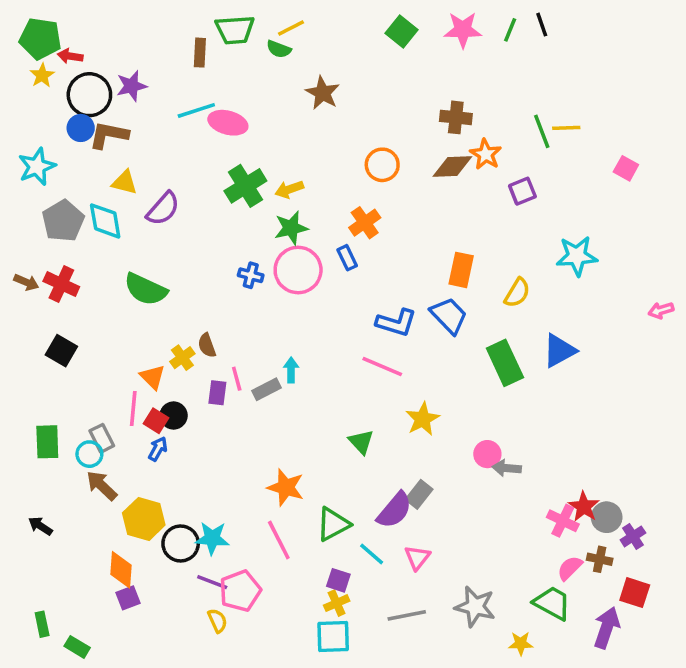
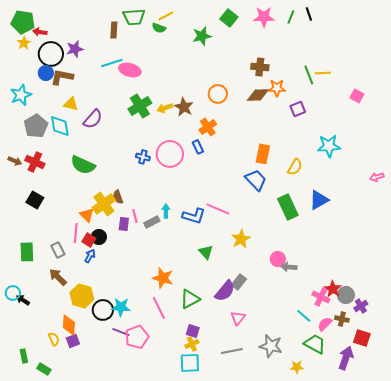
brown star: (323, 93) -> (184, 107), moved
orange star: (486, 154) -> (277, 88), turned -30
green star: (291, 228) -> (202, 36), moved
blue L-shape: (396, 323) -> (194, 216), moved
yellow cross: (182, 358) -> (104, 204), size x1.6
cyan circle: (89, 454) -> (13, 293), moved
cyan line: (372, 554) -> (304, 316), moved
yellow semicircle: (217, 621) -> (54, 339), moved

